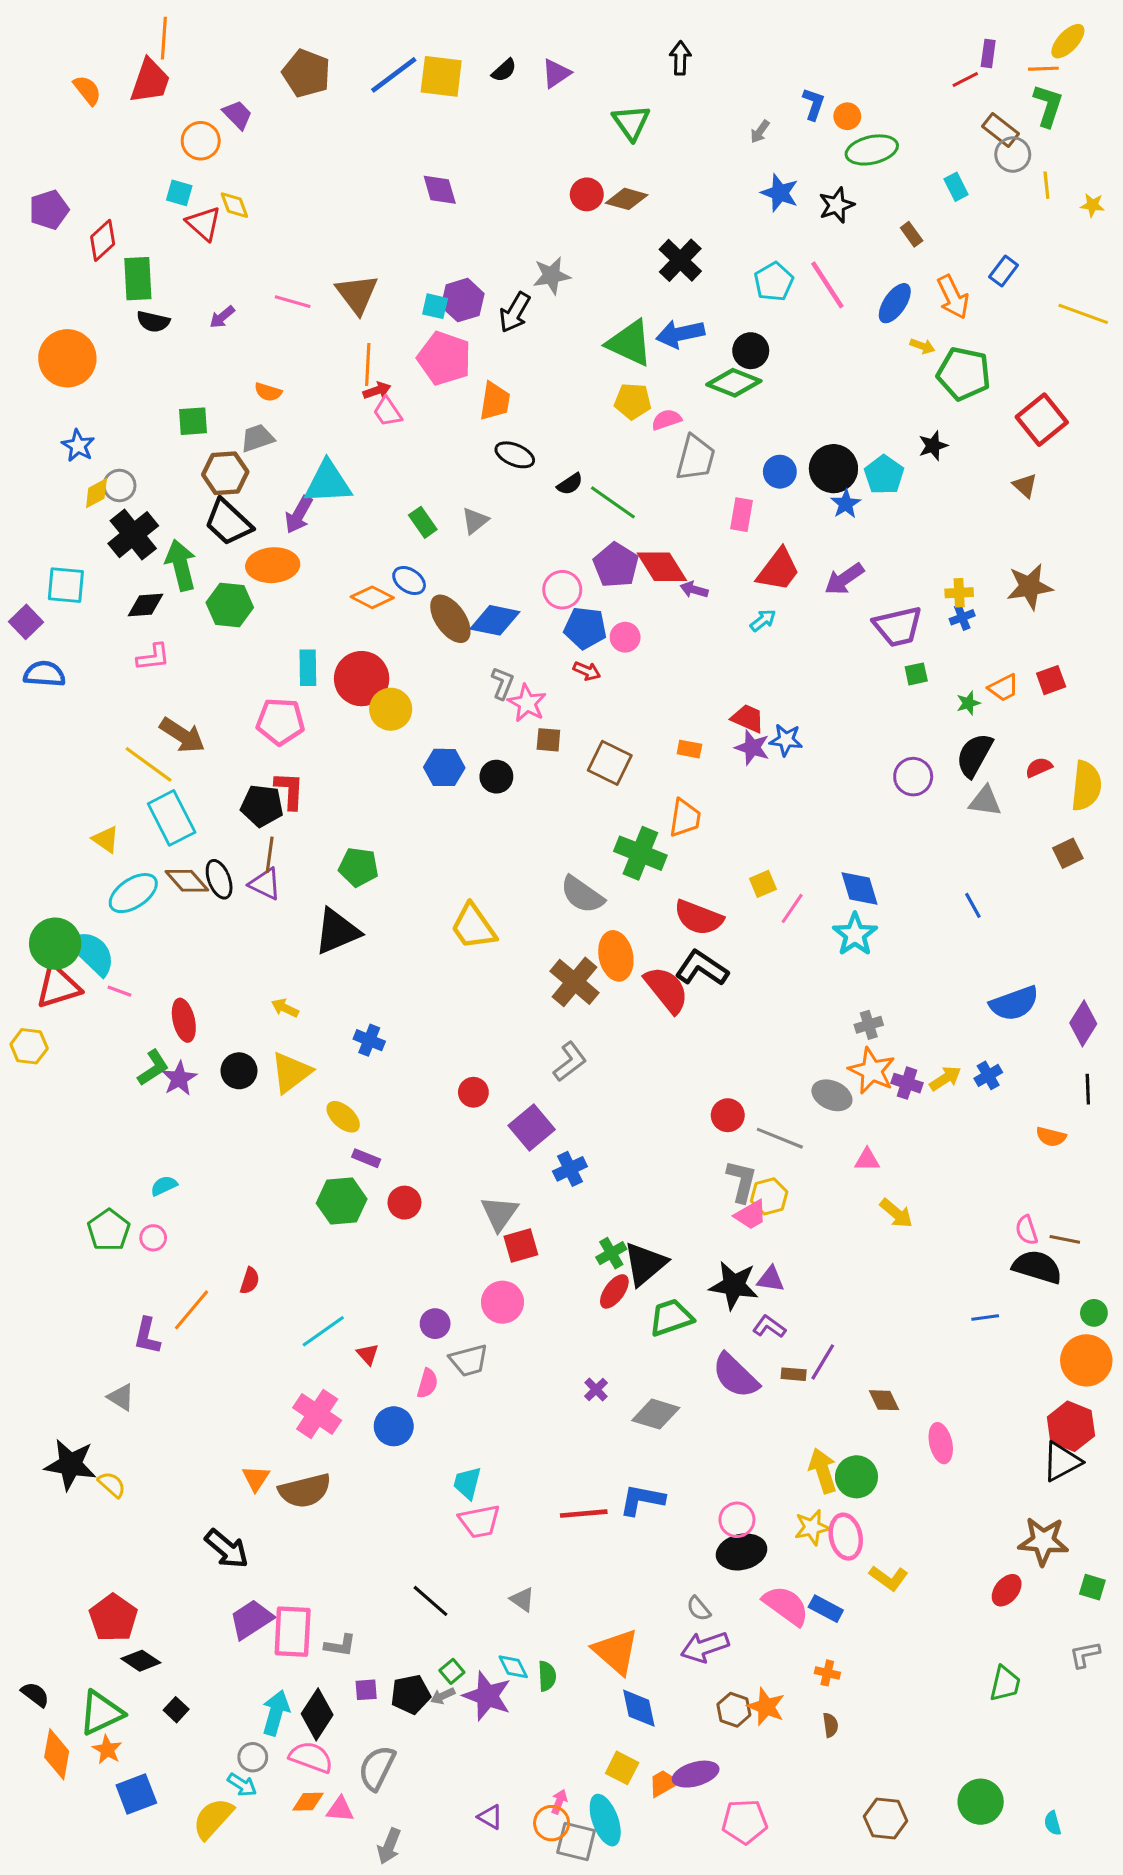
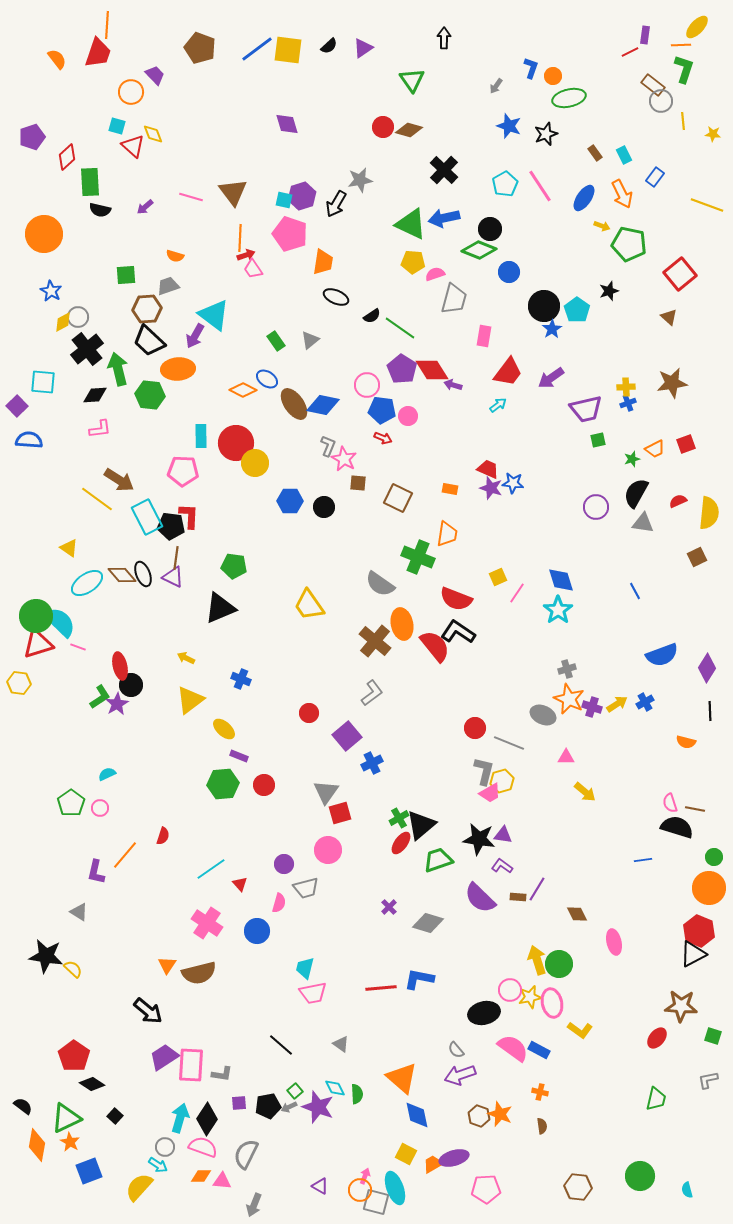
cyan rectangle: (956, 187) -> (624, 155), moved
blue circle: (780, 472) -> (509, 272), moved
cyan triangle: (328, 482) -> (214, 315), turned 40
cyan rectangle: (172, 818) -> (147, 517), moved
black circle: (239, 1071) -> (131, 685), moved
pink circle: (737, 1520) -> (510, 990), moved

